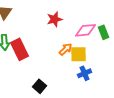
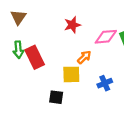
yellow square: (79, 54) -> (71, 74), moved
black square: (40, 86) -> (56, 97), turned -32

